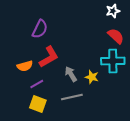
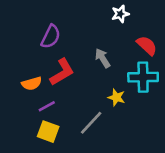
white star: (113, 11) -> (120, 14), moved
gray arrow: (71, 74) -> (103, 58), moved
gray line: (72, 97) -> (91, 123), turned -35

